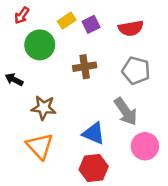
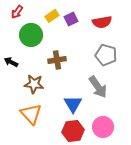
brown cross: (85, 67) -> (57, 60), moved
blue triangle: (94, 133) -> (73, 104), turned 36
pink circle: (145, 146) -> (103, 127), moved

